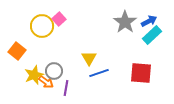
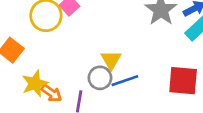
gray circle: (54, 71) -> (100, 78), moved

